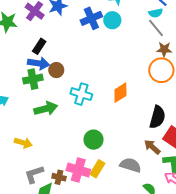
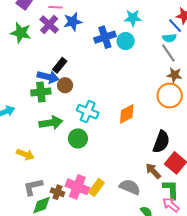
black rectangle: (39, 46) -> (60, 65), moved
green circle: (93, 140) -> (78, 138), moved

